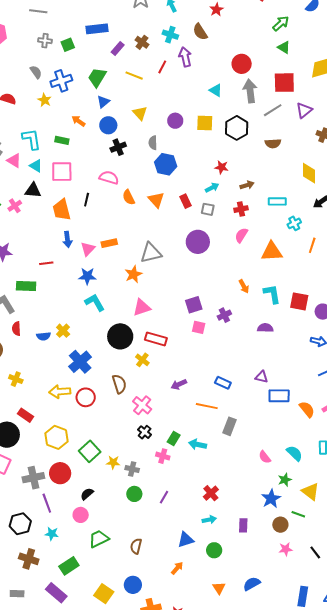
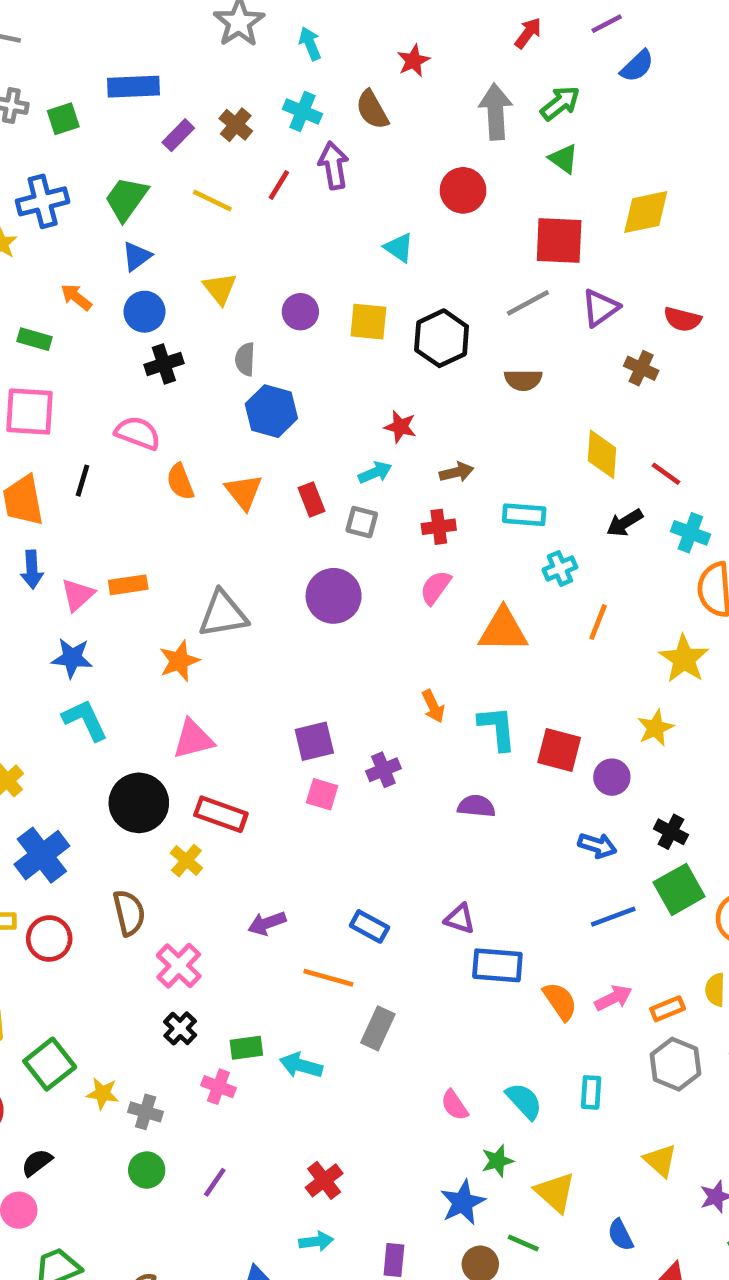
gray arrow: (250, 91) -> (496, 112), moved
green rectangle: (174, 438) -> (246, 1048), turned 48

